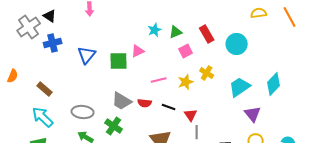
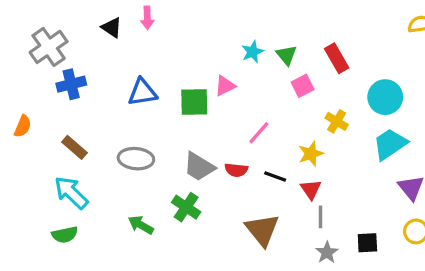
black triangle: (50, 16) -> (112, 28), moved
green triangle: (176, 32) -> (286, 55), turned -48
blue cross: (53, 43) -> (71, 84), moved
cyan circle: (237, 44) -> (385, 97), moved
blue triangle: (87, 55) -> (142, 92), turned 42
pink line: (159, 80) -> (259, 133), turned -35
yellow star: (186, 82) -> (311, 154), moved
gray ellipse: (83, 112) -> (136, 159), moved

